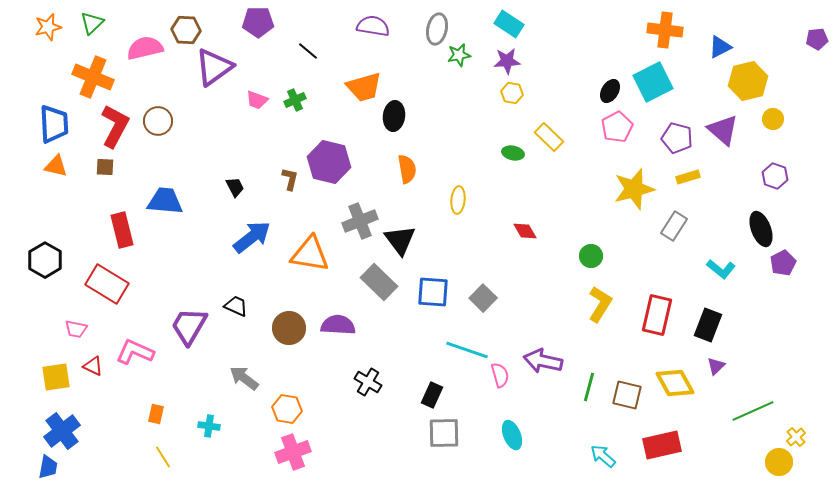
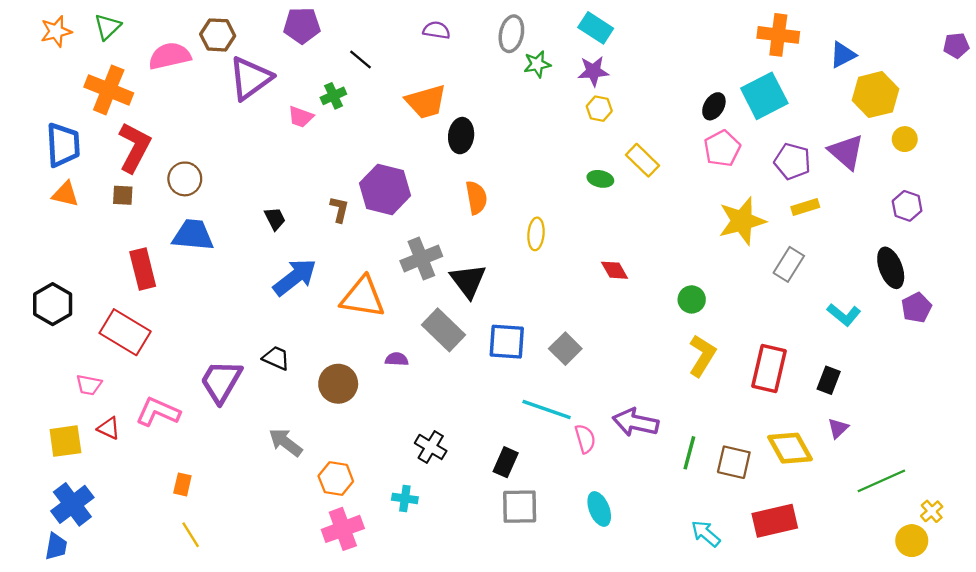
purple semicircle: (373, 26) -> (436, 30), size x0.7
green cross: (295, 100) -> (333, 96), moved
brown circle: (158, 121) -> (185, 179), moved
purple semicircle: (338, 325) -> (397, 359), moved, size x0.6
black rectangle: (708, 325) -> (829, 380), size x0.7
cyan cross: (209, 426) -> (405, 498), moved

